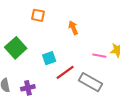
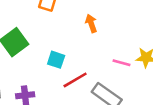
cyan square: (49, 58) -> (56, 60), turned 32

